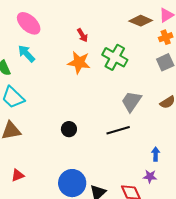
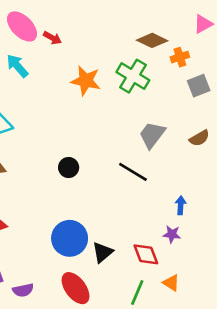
brown diamond: (141, 21) -> (152, 40), moved
red arrow: (82, 35) -> (52, 38), moved, turned -32
orange cross: (166, 37) -> (180, 57), moved
black line: (118, 130) -> (133, 172), turned 45

